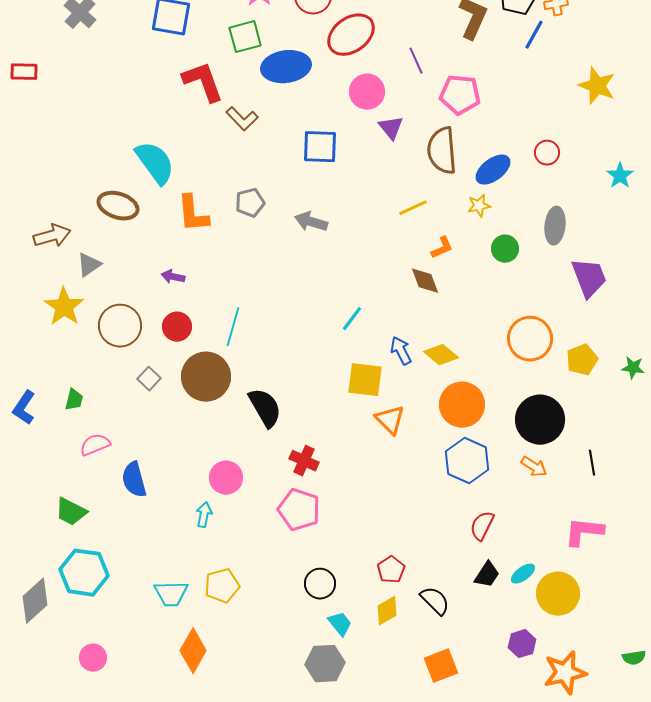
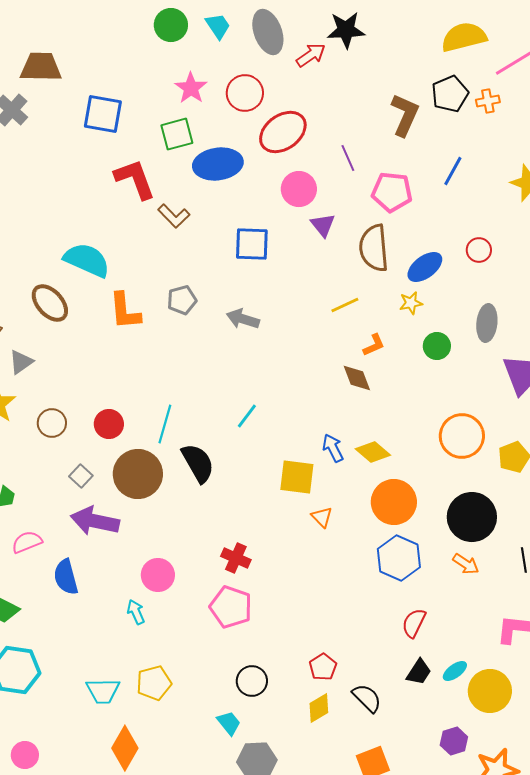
blue line: (534, 35) -> (453, 171), moved
cyan semicircle: (155, 163) -> (87, 260), turned -30
brown ellipse: (118, 206) -> (50, 303), turned 30
purple arrow: (173, 277) -> (95, 521), moved, size x2.0
cyan line: (352, 319) -> (247, 416), moved
brown circle: (120, 326) -> (52, 423), size x0.7
black semicircle: (265, 408) -> (198, 463), moved
orange triangle: (390, 420) -> (322, 517), size x0.7
cyan arrow: (204, 515) -> (136, 612), turned -35
cyan trapezoid: (340, 624) -> (229, 723), moved

